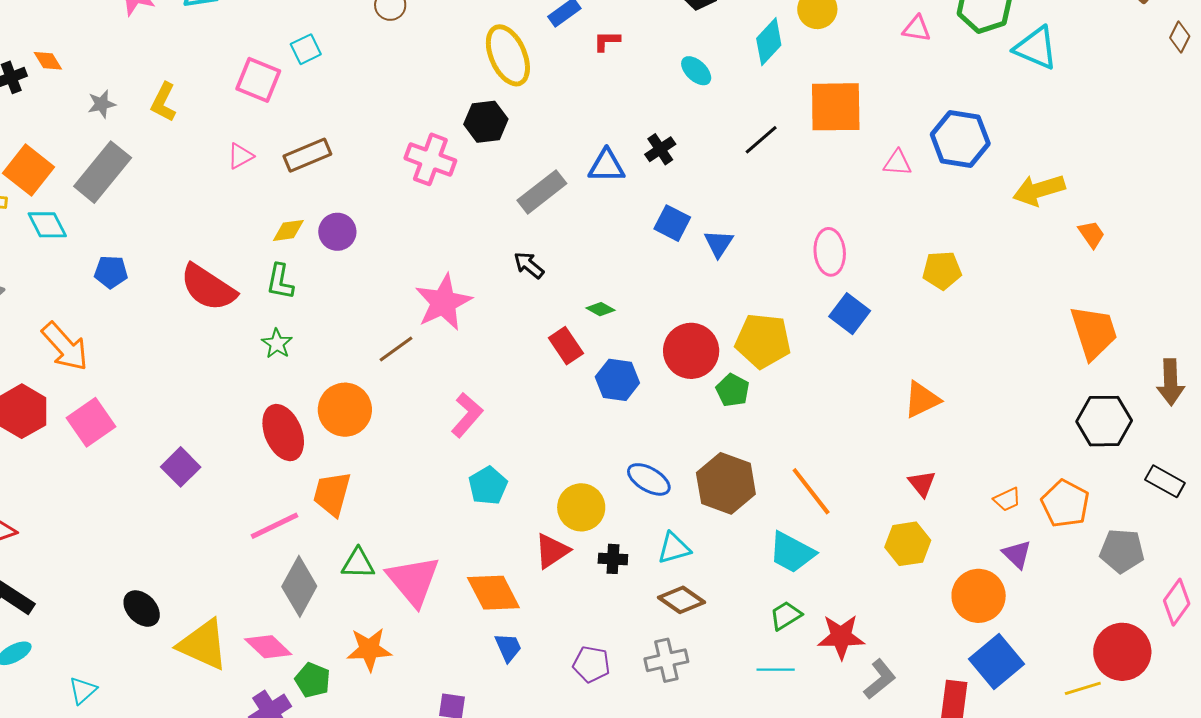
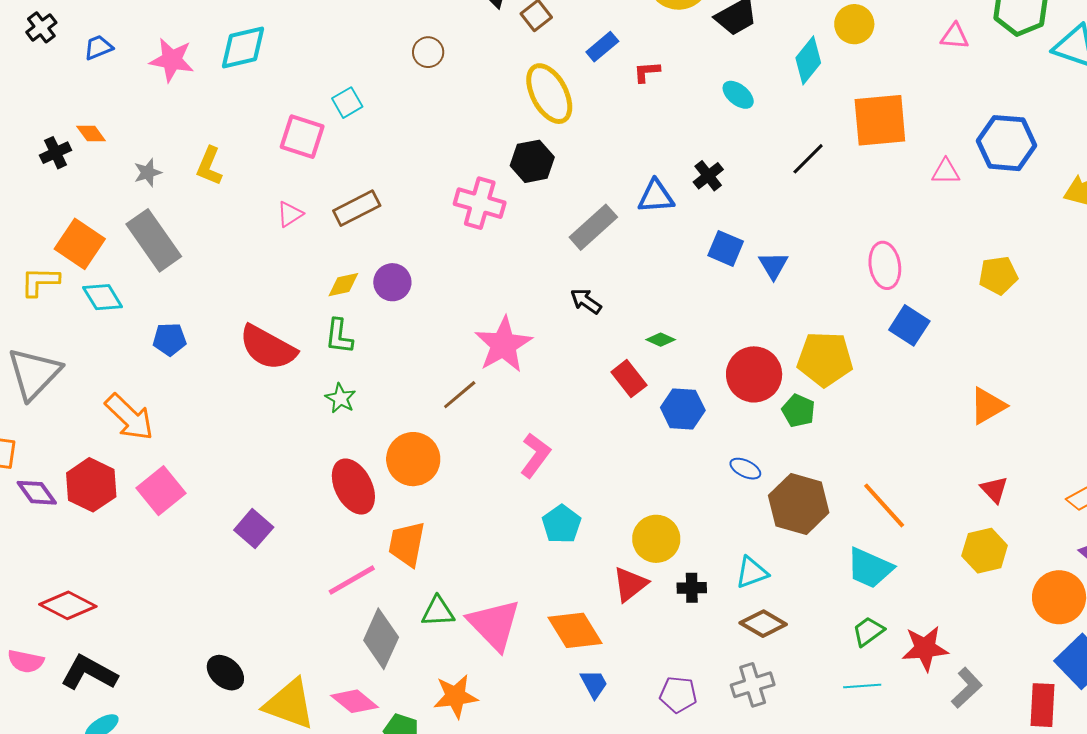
gray rectangle: (103, 172) -> (154, 240), turned -70
blue ellipse: (649, 479) -> (745, 469), moved, size x0.7

